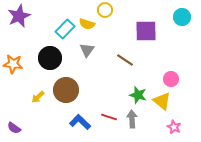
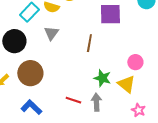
brown line: (125, 60) -> (89, 43), turned 66
blue L-shape: (80, 122) -> (31, 107), moved

